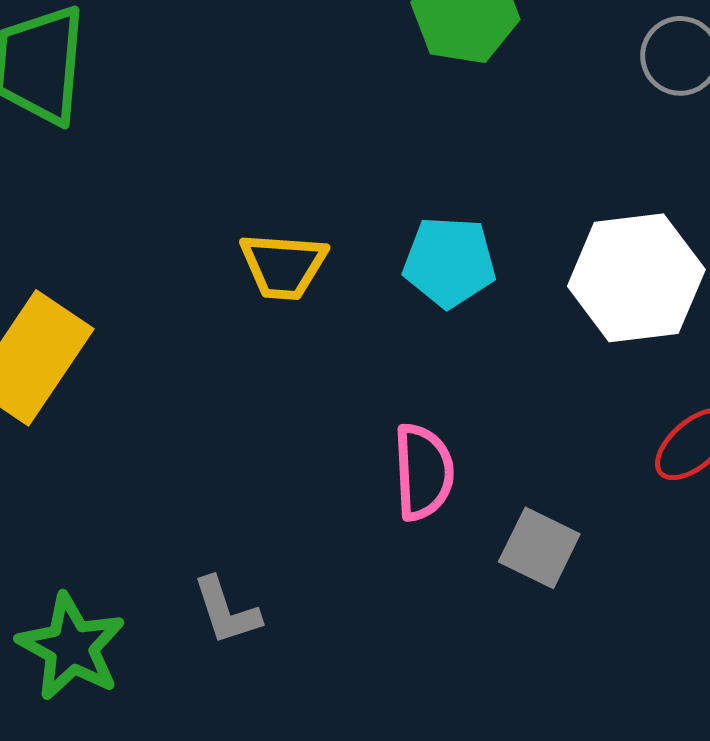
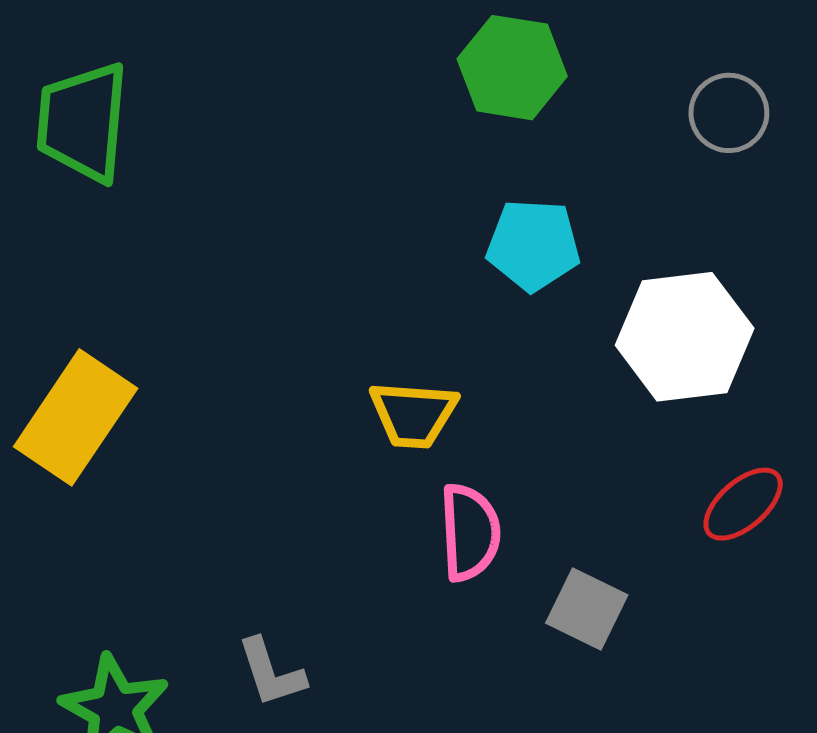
cyan pentagon: (449, 262) -> (533, 245), moved
yellow trapezoid: (283, 266) -> (413, 414), moved

